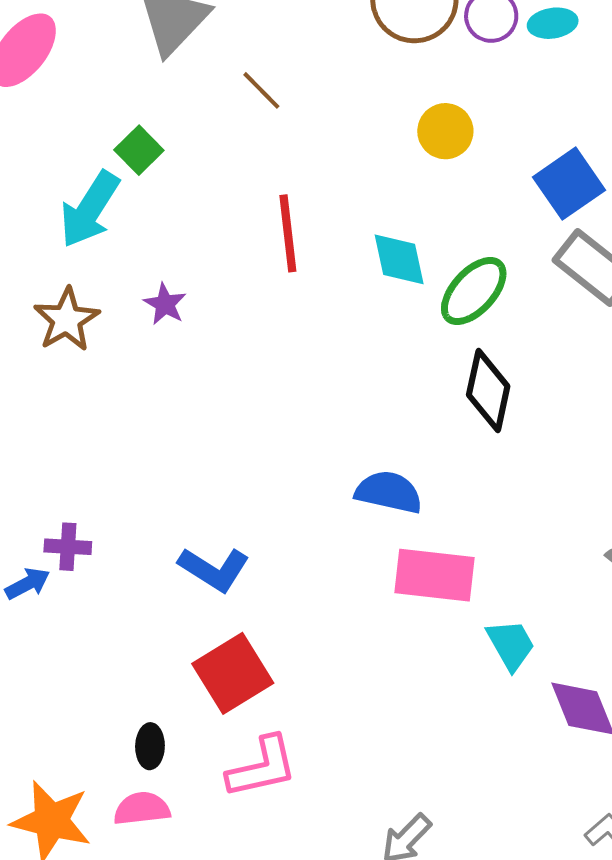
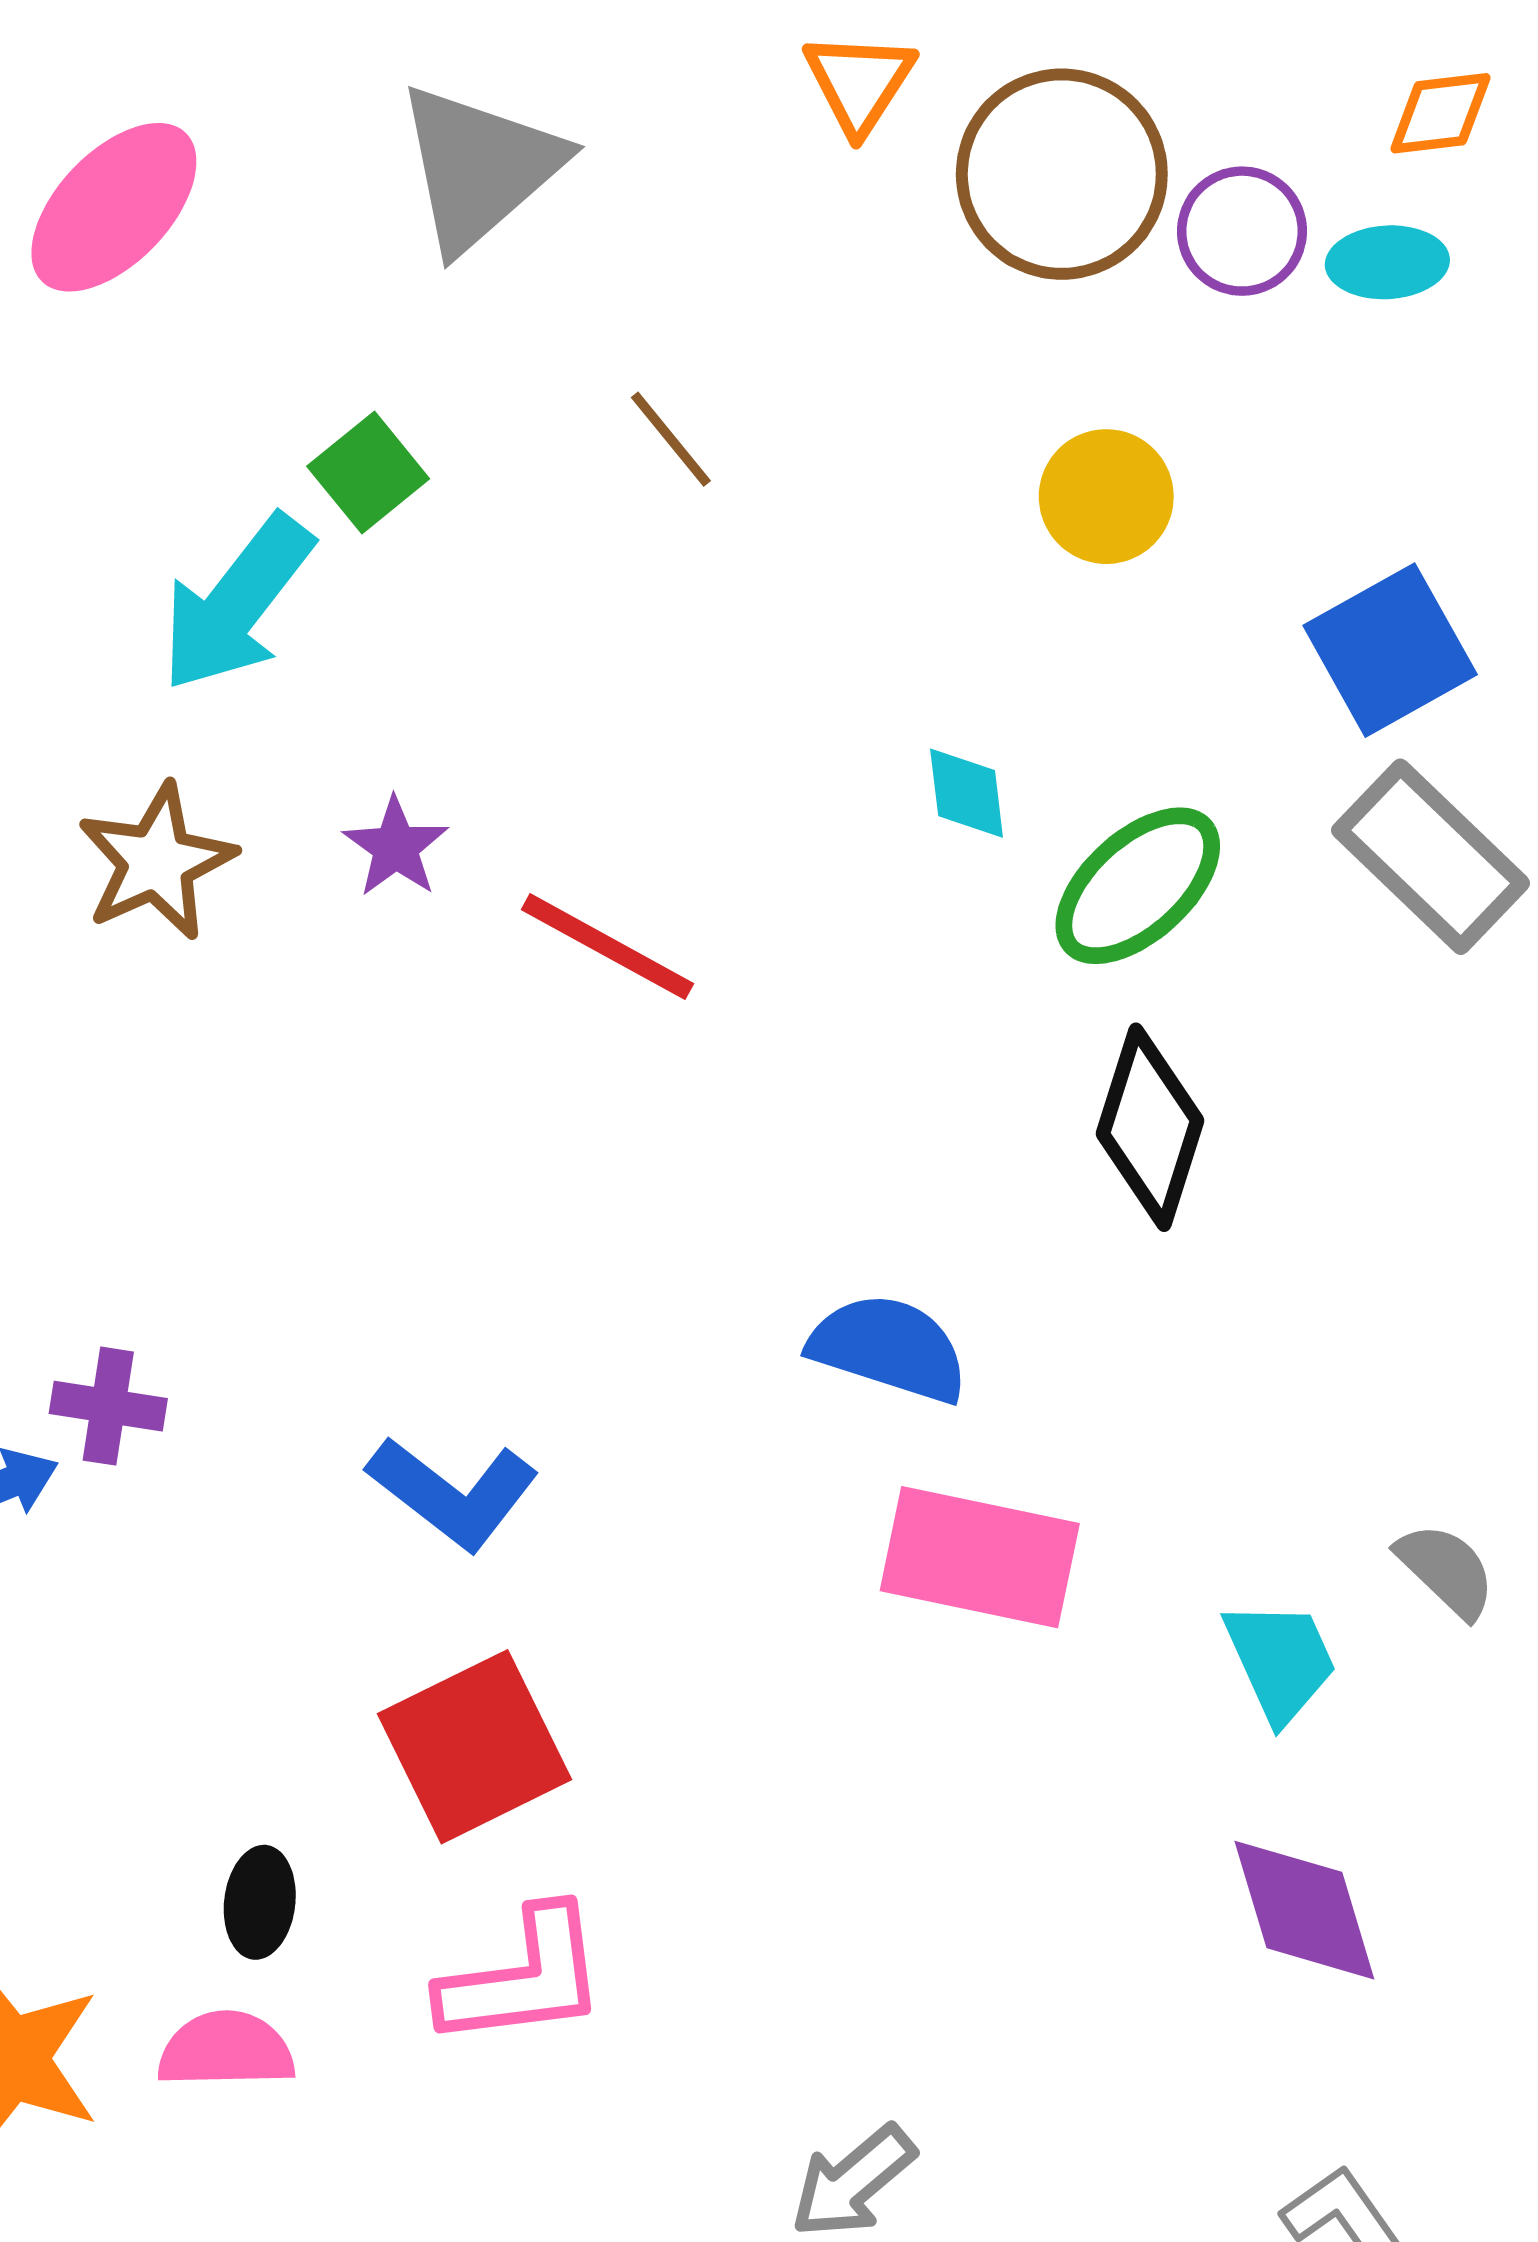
brown line: (261, 90) -> (671, 439), moved
red line: (288, 233) -> (607, 947), moved, turned -60
cyan diamond: (399, 259) -> (967, 793), size x0.7
cyan trapezoid: (511, 645) -> (1280, 1661), moved

